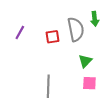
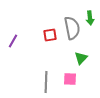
purple line: (20, 33) -> (13, 41), moved
pink square: (89, 83) -> (70, 79), moved

